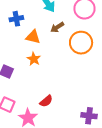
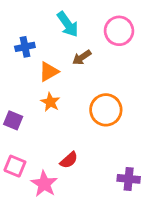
orange triangle: (33, 37) -> (49, 72), turned -42
orange circle: (81, 43) -> (106, 110), moved

